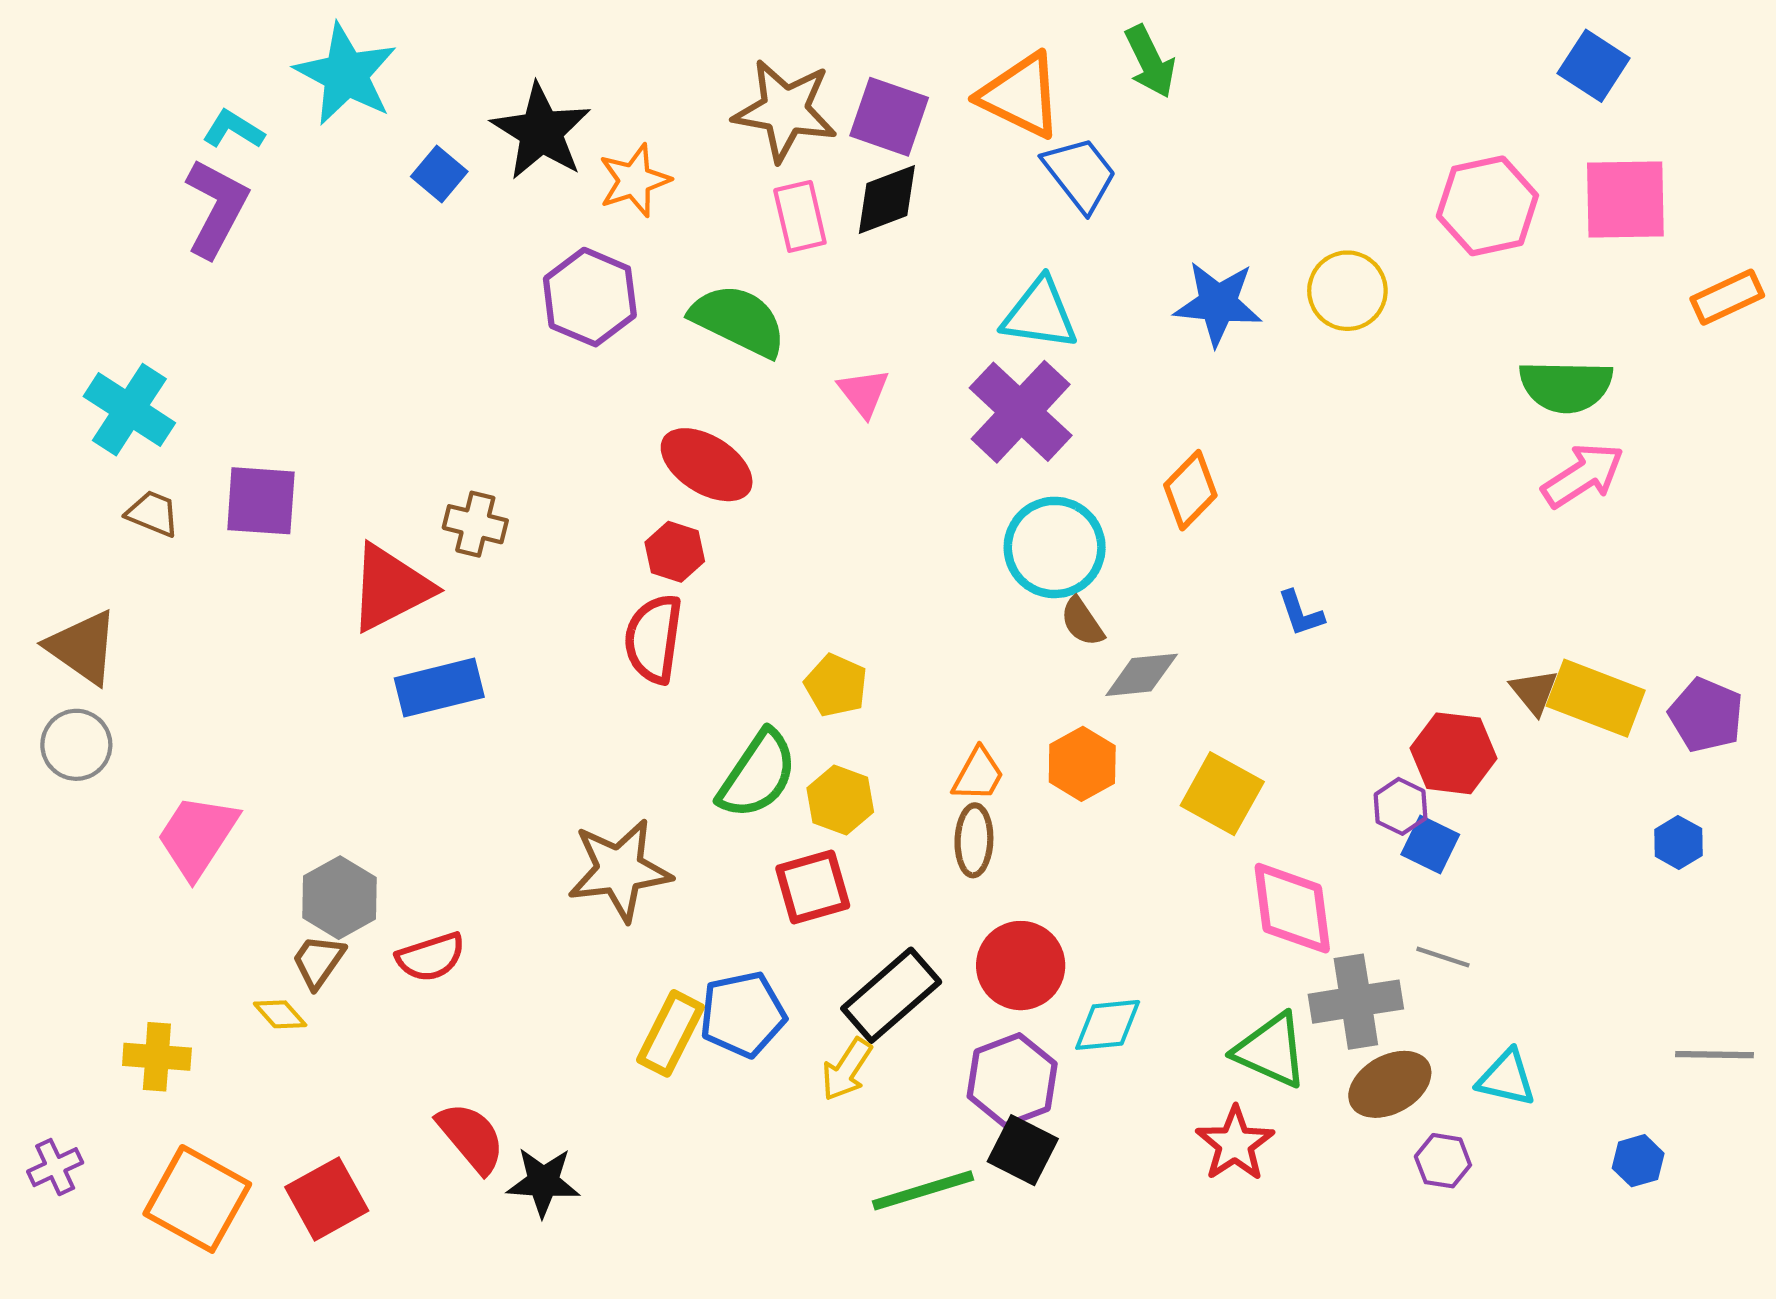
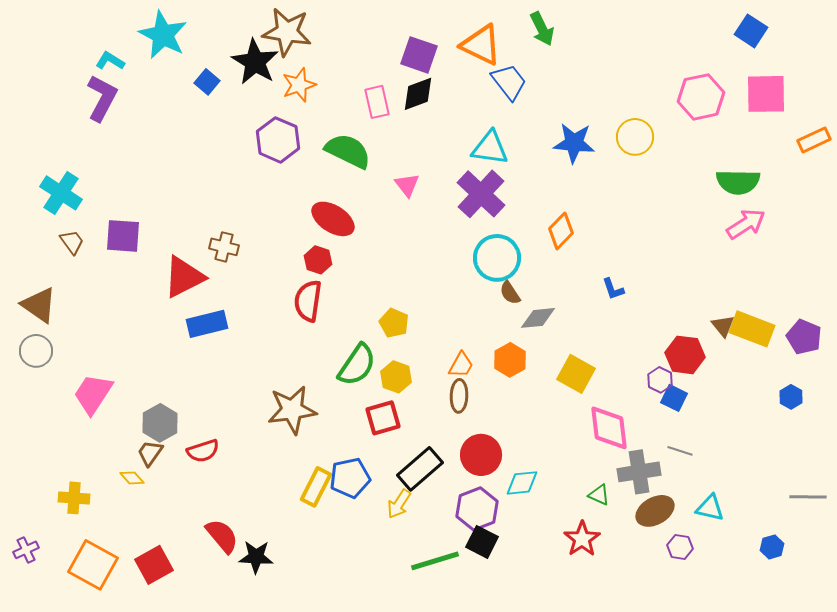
brown star: (785, 110) -> (287, 32), moved
brown trapezoid: (153, 514) -> (72, 242), turned 32
green triangle: (1271, 1050) -> (599, 495), size x0.6

